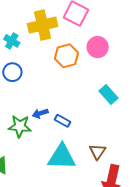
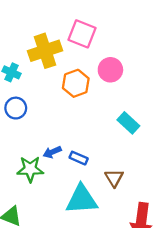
brown triangle: (97, 152) -> (114, 178), moved

